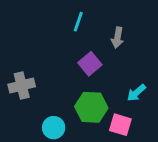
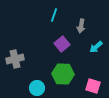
cyan arrow: (136, 93) -> (96, 47), moved
pink square: (120, 125) -> (93, 86), moved

